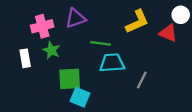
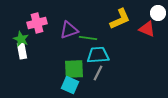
purple triangle: (75, 18) -> (69, 30), moved
green star: (51, 50) -> (21, 39), moved
green square: (70, 79) -> (74, 69), moved
gray line: (142, 80) -> (98, 73), moved

